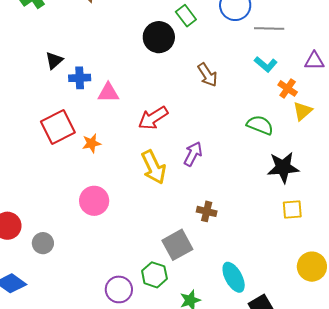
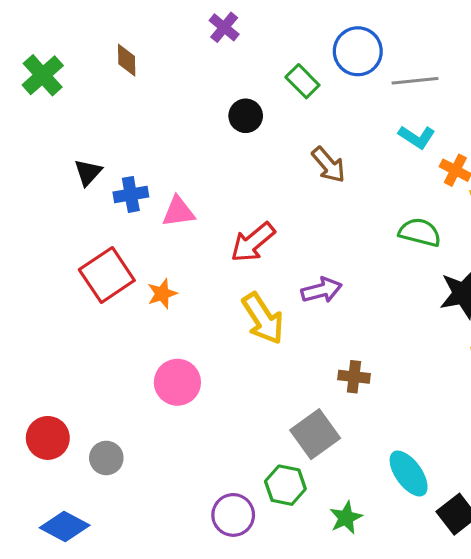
green rectangle: (186, 16) -> (302, 81), moved
black circle: (159, 37) -> (246, 116), size x0.7
purple arrow: (193, 154) -> (322, 290), turned 55

